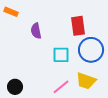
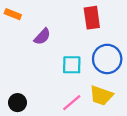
red rectangle: (78, 26) -> (92, 18), moved
purple semicircle: (36, 31) -> (42, 37), turned -126

